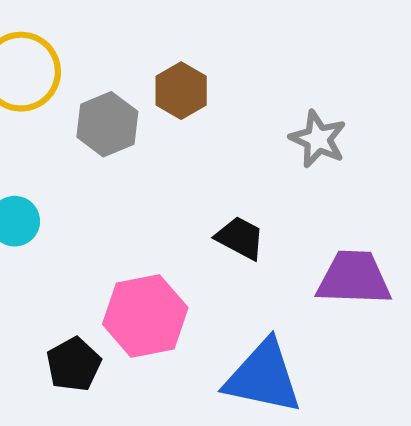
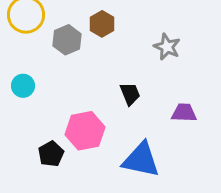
black trapezoid: (240, 238) -> (130, 94), turned 40
purple trapezoid: (354, 278) -> (184, 113), size x0.7

